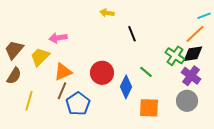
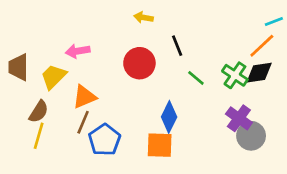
brown trapezoid: (14, 50) -> (18, 67), turned -40
green line: (146, 72) -> (196, 78), moved
red circle: (102, 73) -> (139, 63), moved
brown semicircle: (14, 76) -> (39, 112), moved
purple cross: (191, 76) -> (239, 118), moved
orange square: (149, 108) -> (160, 145), moved

